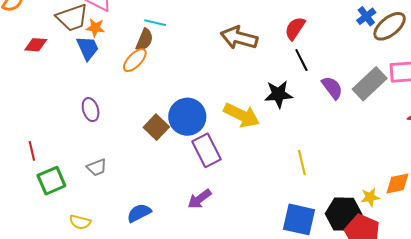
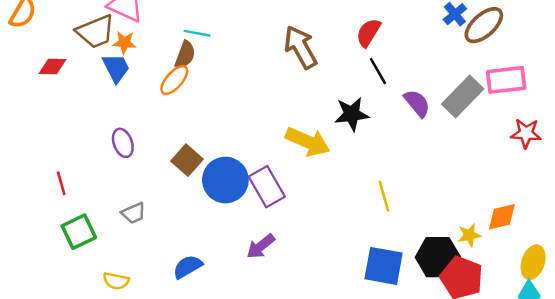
brown arrow: (239, 38) -> (301, 47), turned 48
blue circle: (187, 117) -> (225, 180), moved
brown square: (156, 127) -> (187, 160), moved
red line: (32, 151) -> (61, 183), moved

